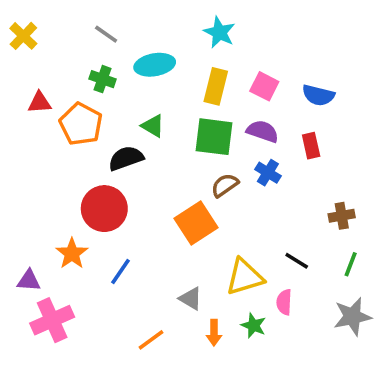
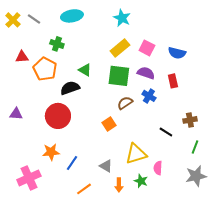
gray line: (106, 34) -> (34, 19), moved
cyan ellipse: (155, 65) -> (72, 16), moved
yellow rectangle: (216, 86) -> (120, 48), turned 36
orange square: (196, 223) -> (109, 124), size x0.6
orange star: (72, 254) -> (51, 152), moved, turned 30
black line: (297, 261) -> (166, 132), moved
blue line: (120, 272) -> (72, 163), moved
purple triangle: (29, 281) -> (16, 114), moved

